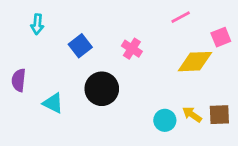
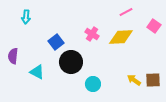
pink square: (221, 37) -> (154, 26), turned -32
blue square: (80, 46) -> (56, 42), moved
yellow diamond: (195, 62) -> (121, 37), moved
cyan circle: (165, 120) -> (93, 84), moved

